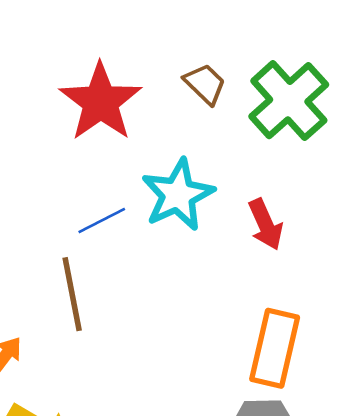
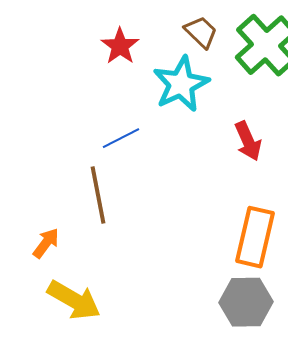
red star: (100, 102) -> (120, 46), size x0.6
cyan star: (178, 195) -> (181, 84), moved

